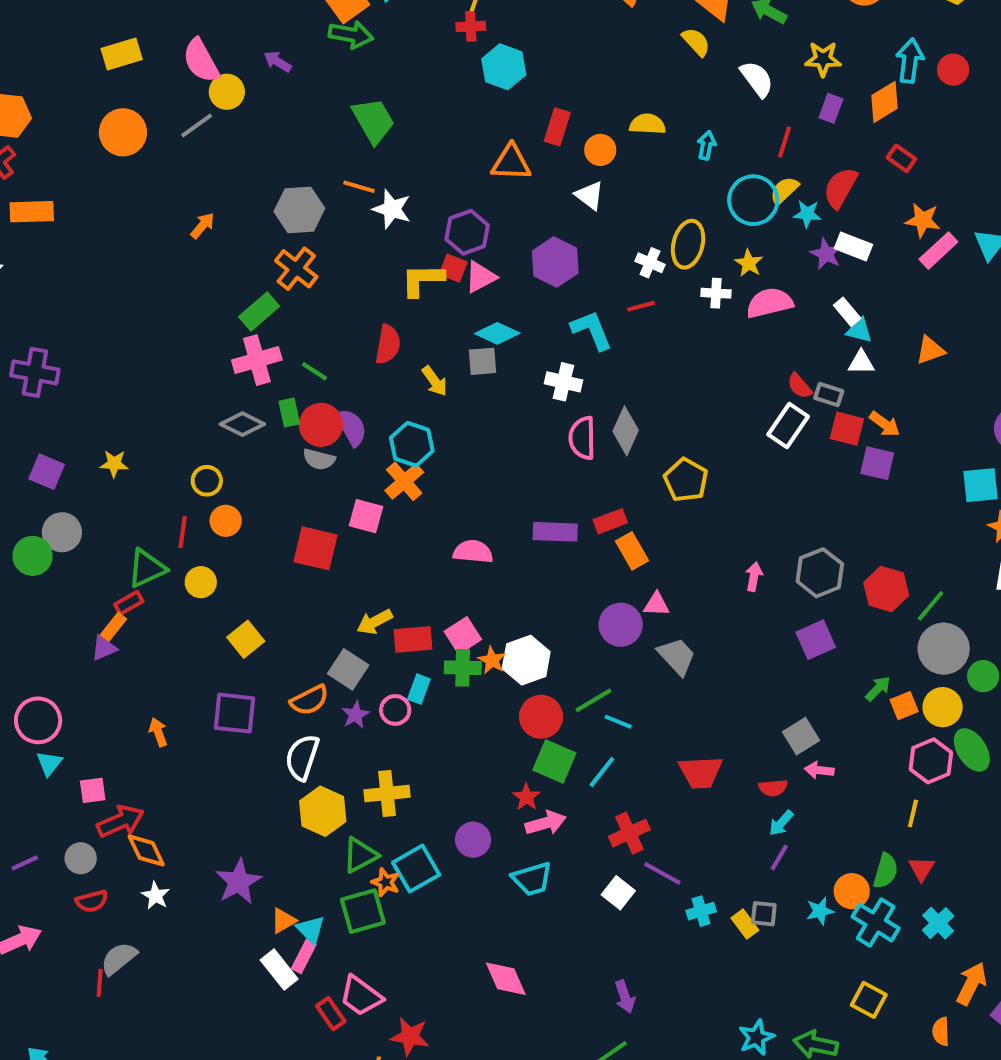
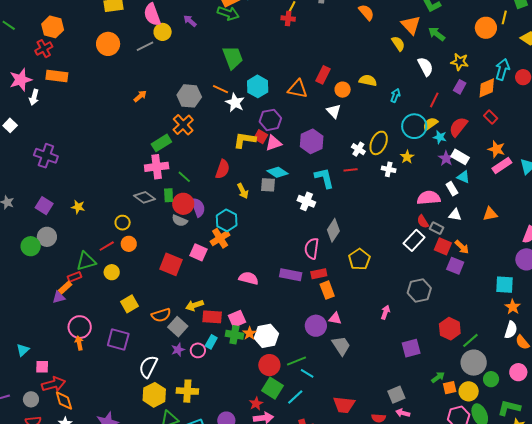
cyan hexagon: (504, 67) -> (258, 86), moved
pink semicircle: (770, 303) -> (429, 198), moved
cyan triangle: (859, 330) -> (463, 177), moved
pink semicircle: (582, 438) -> (312, 249), moved
red line: (183, 532) -> (107, 246), turned 42
gray hexagon: (820, 573) -> (419, 290), moved
orange semicircle: (309, 700) -> (161, 315), moved
pink circle: (38, 720) -> (80, 327), moved

